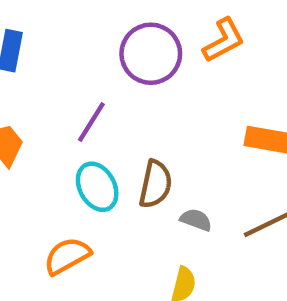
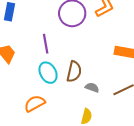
purple line: (91, 122) -> (46, 44), turned -42

